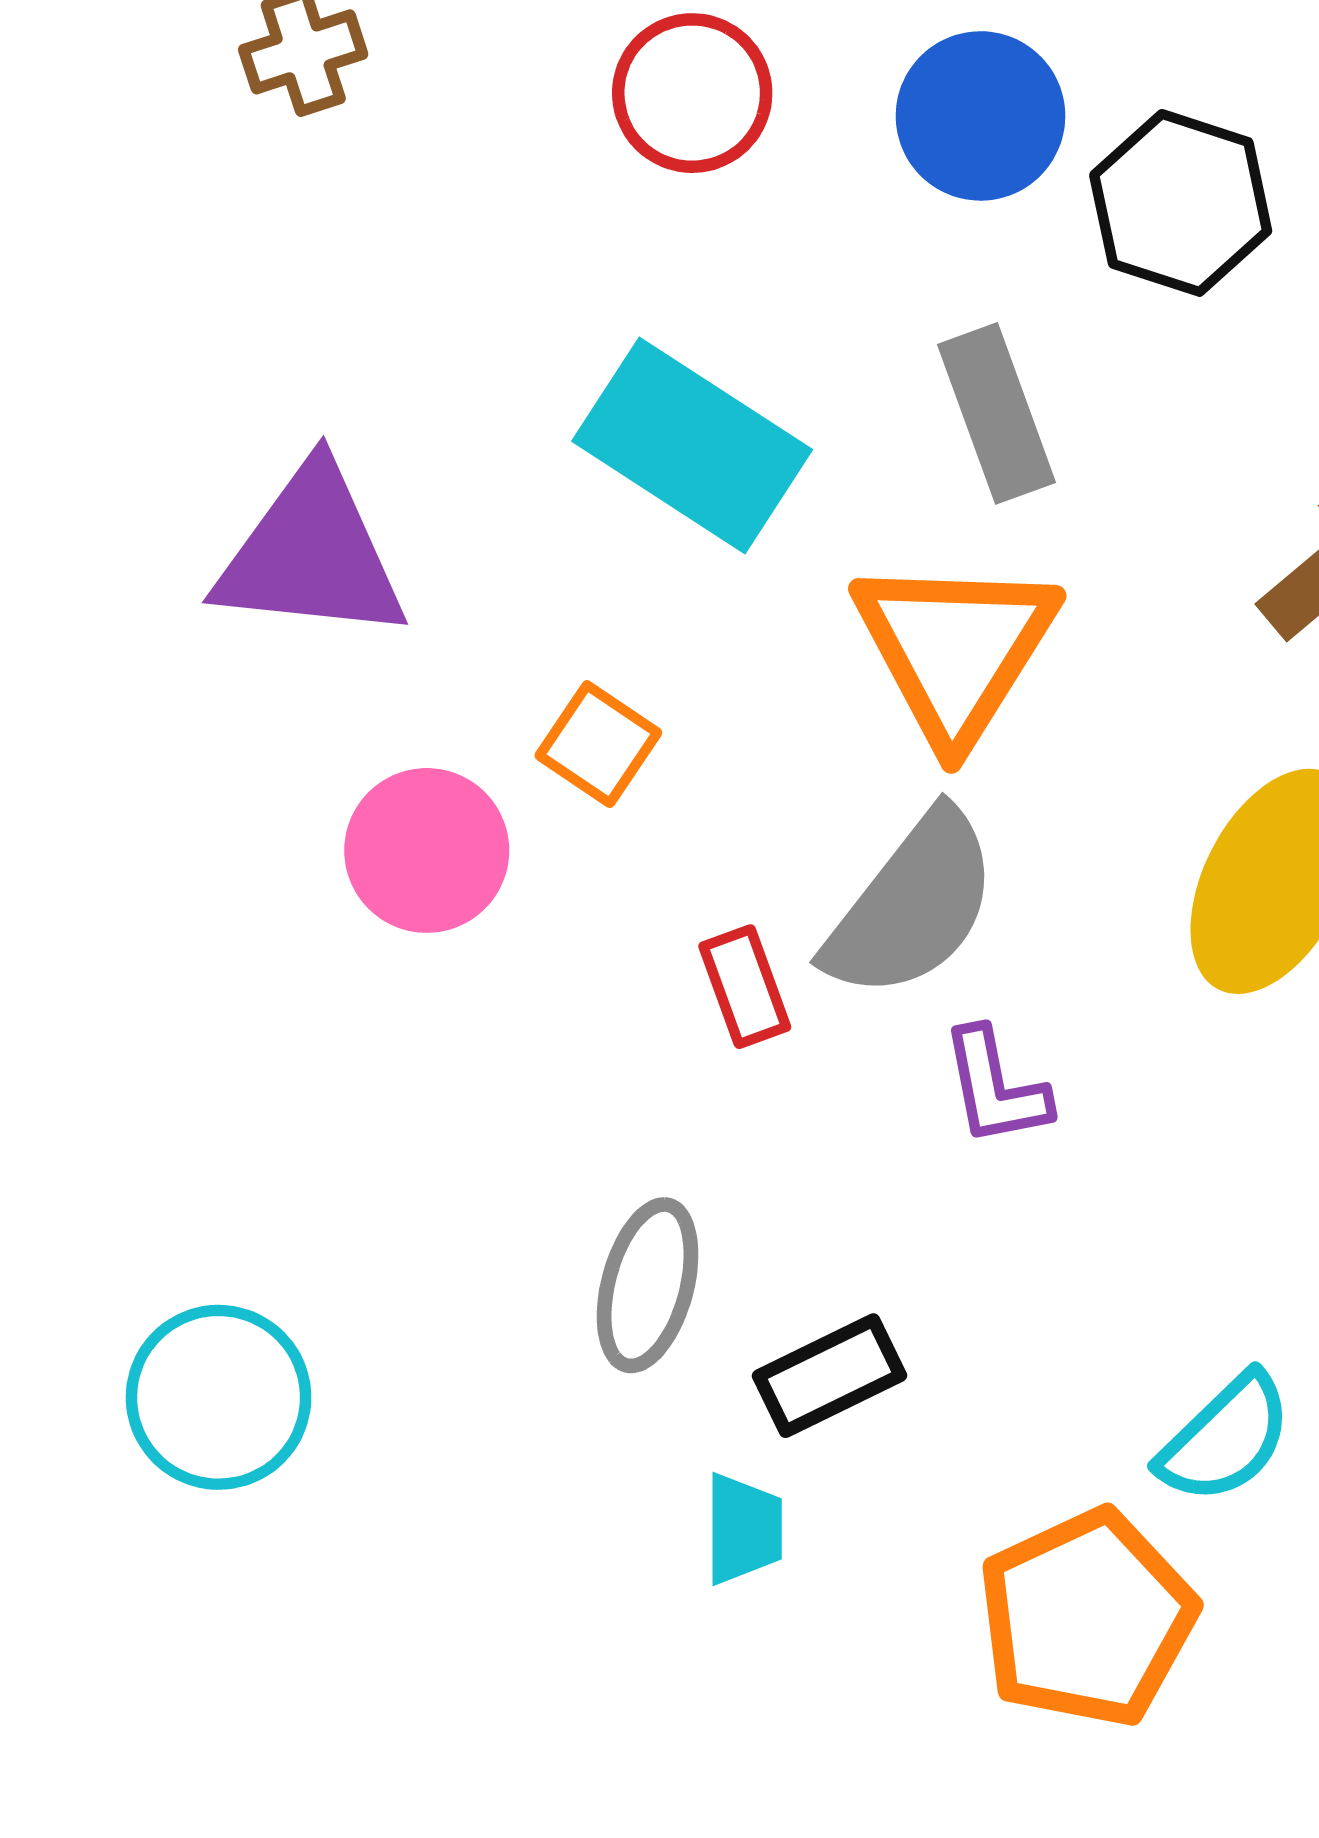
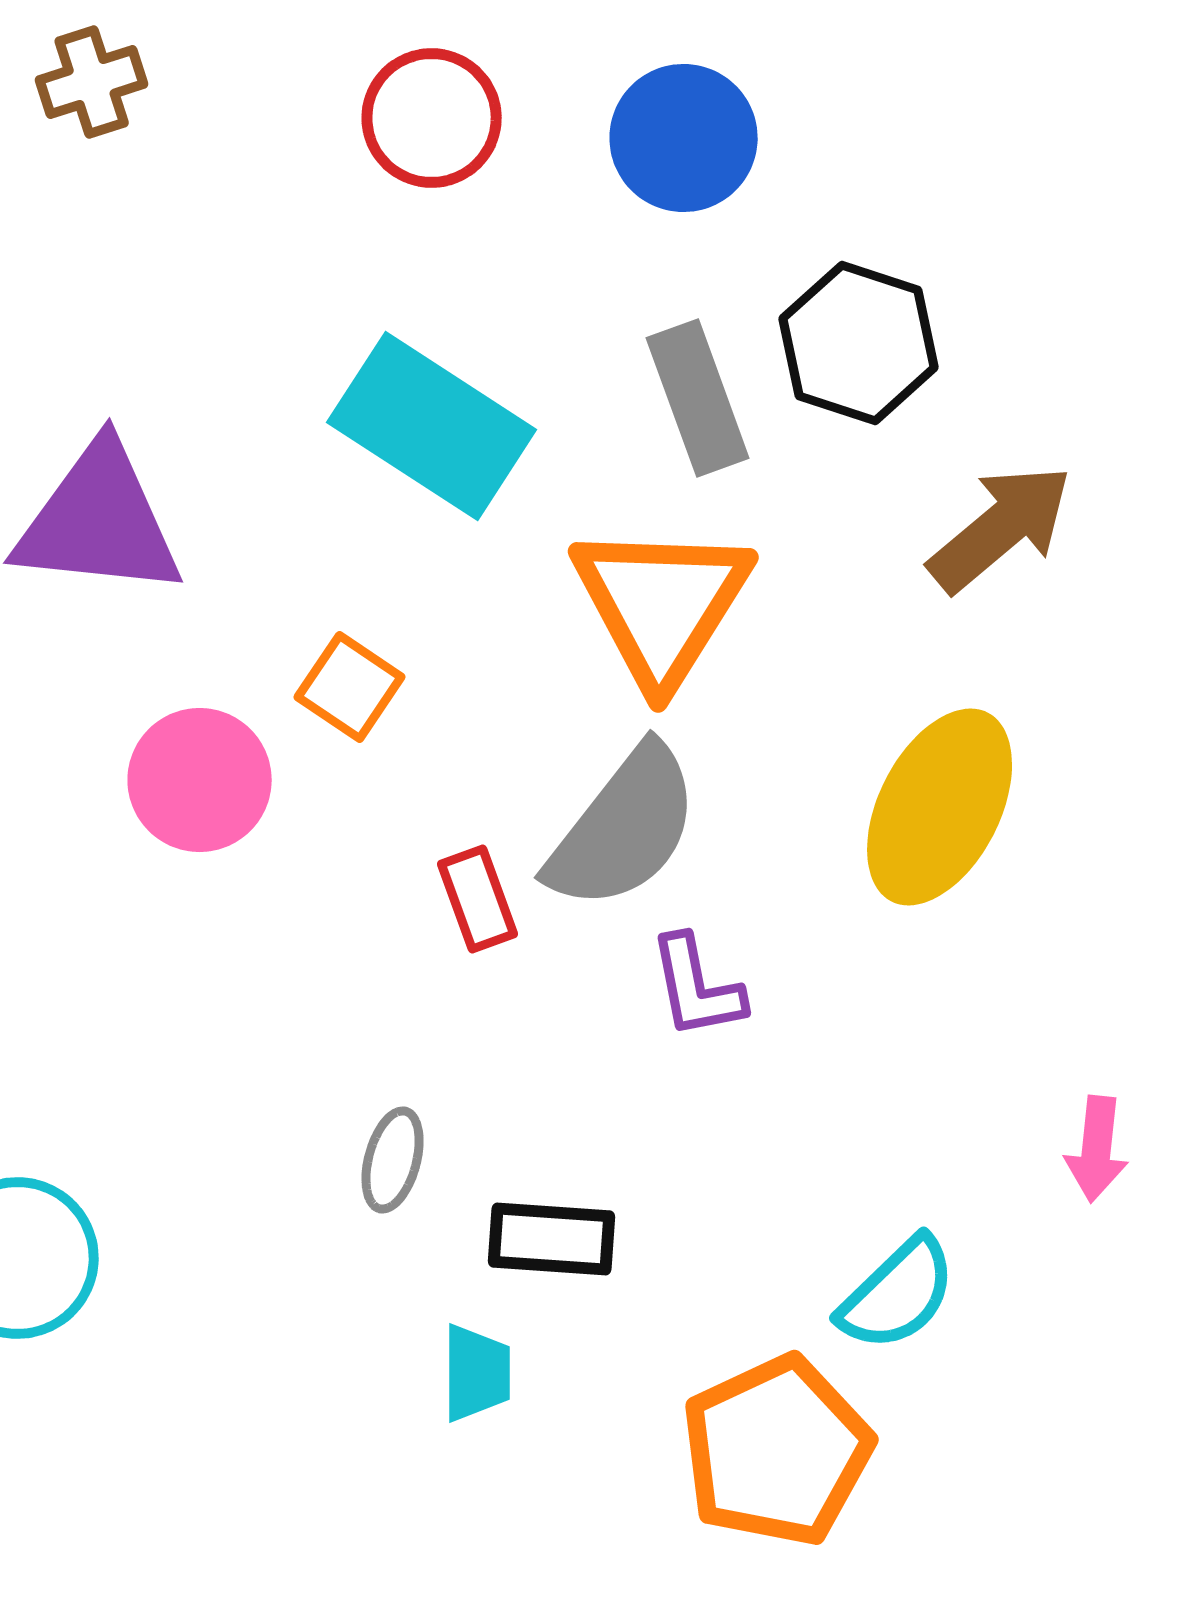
black hexagon: (1181, 203) -> (859, 343), moved
gray ellipse: (648, 1285) -> (393, 1160), size x0.7
black rectangle: (829, 1376) -> (552, 1239), turned 30

